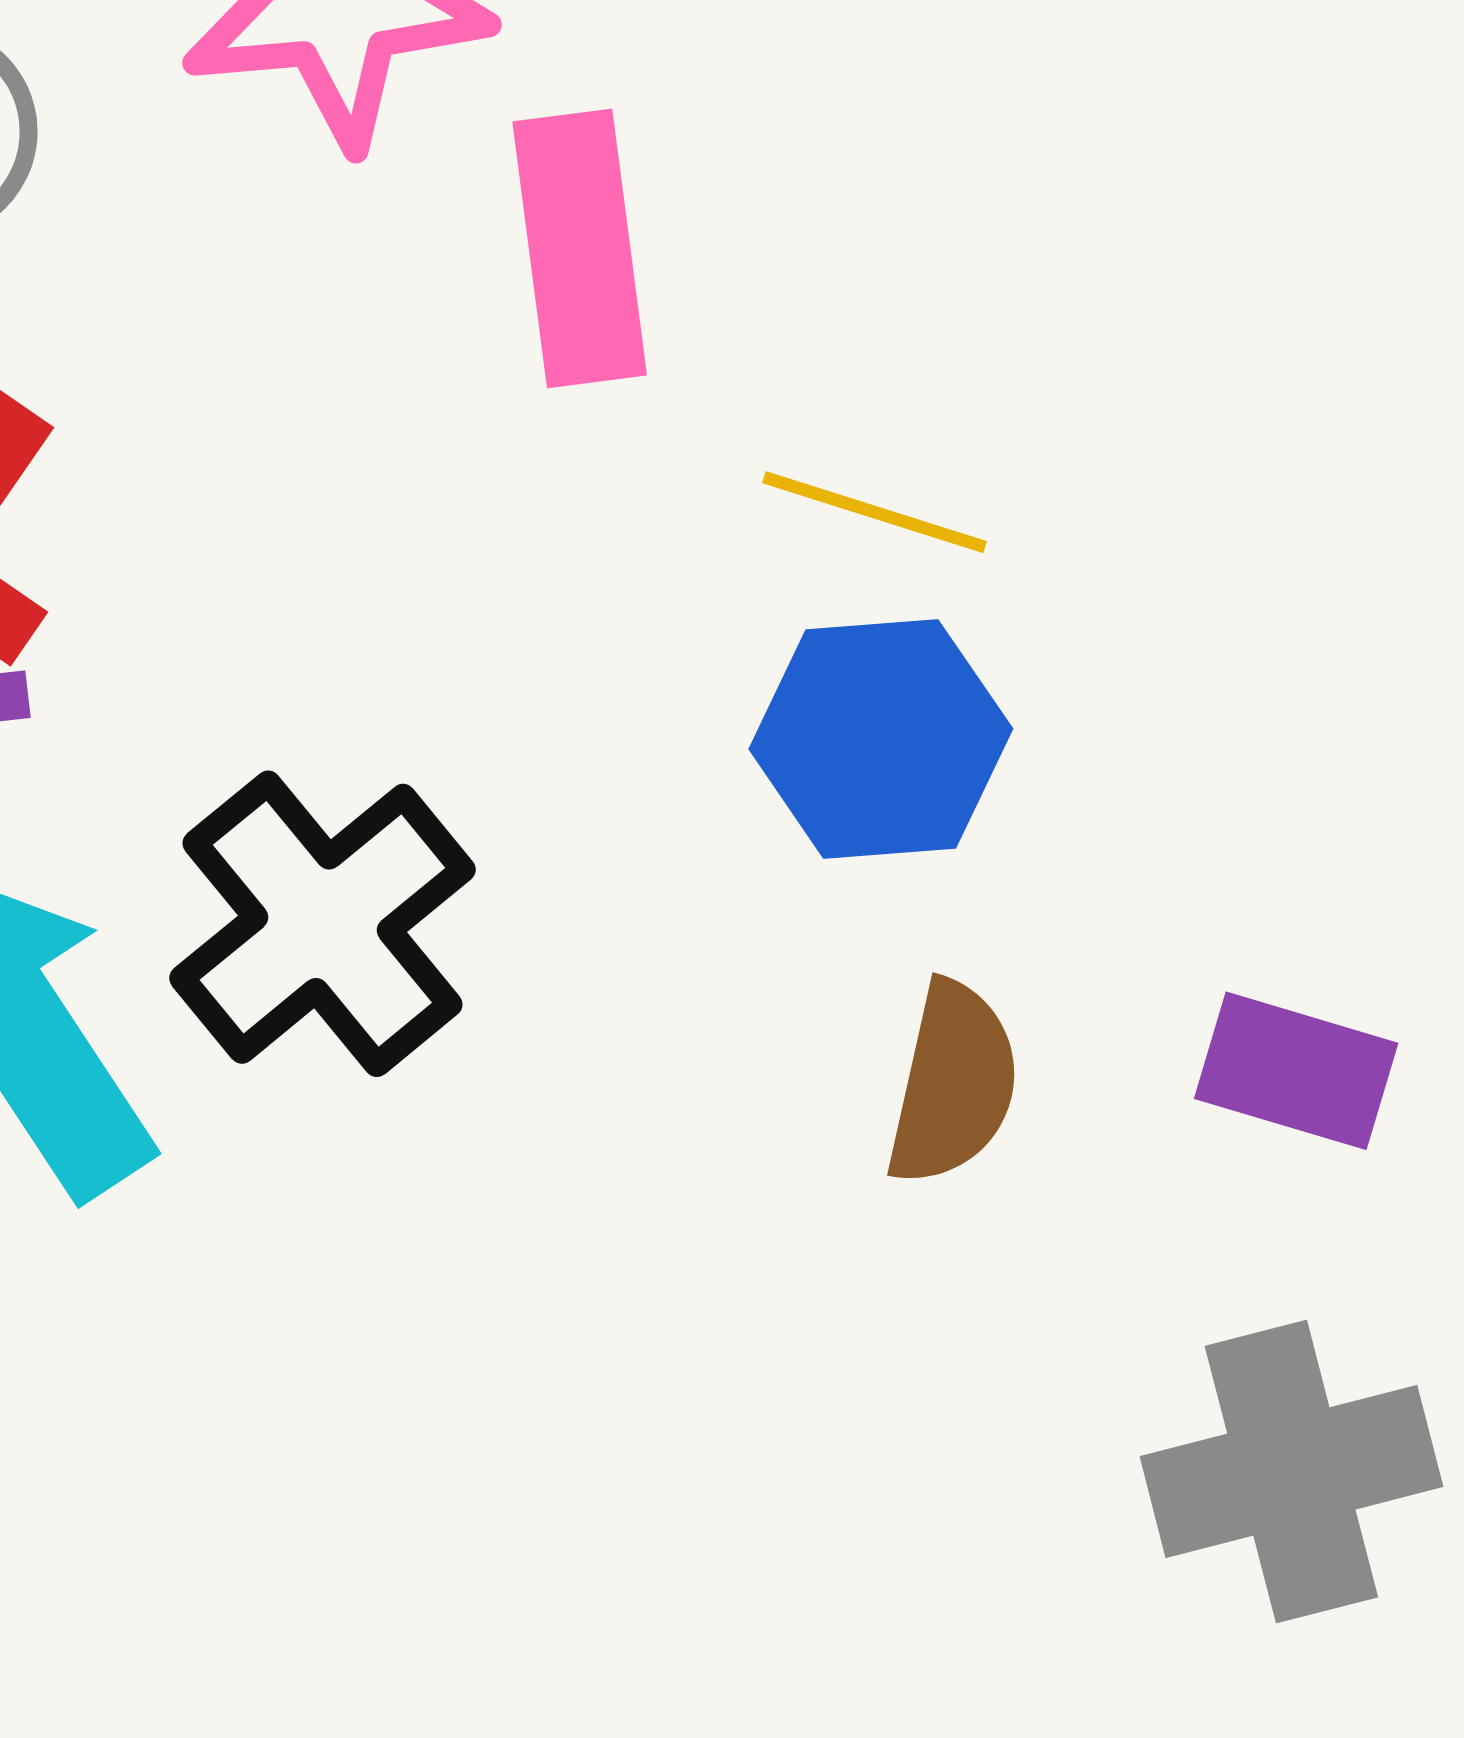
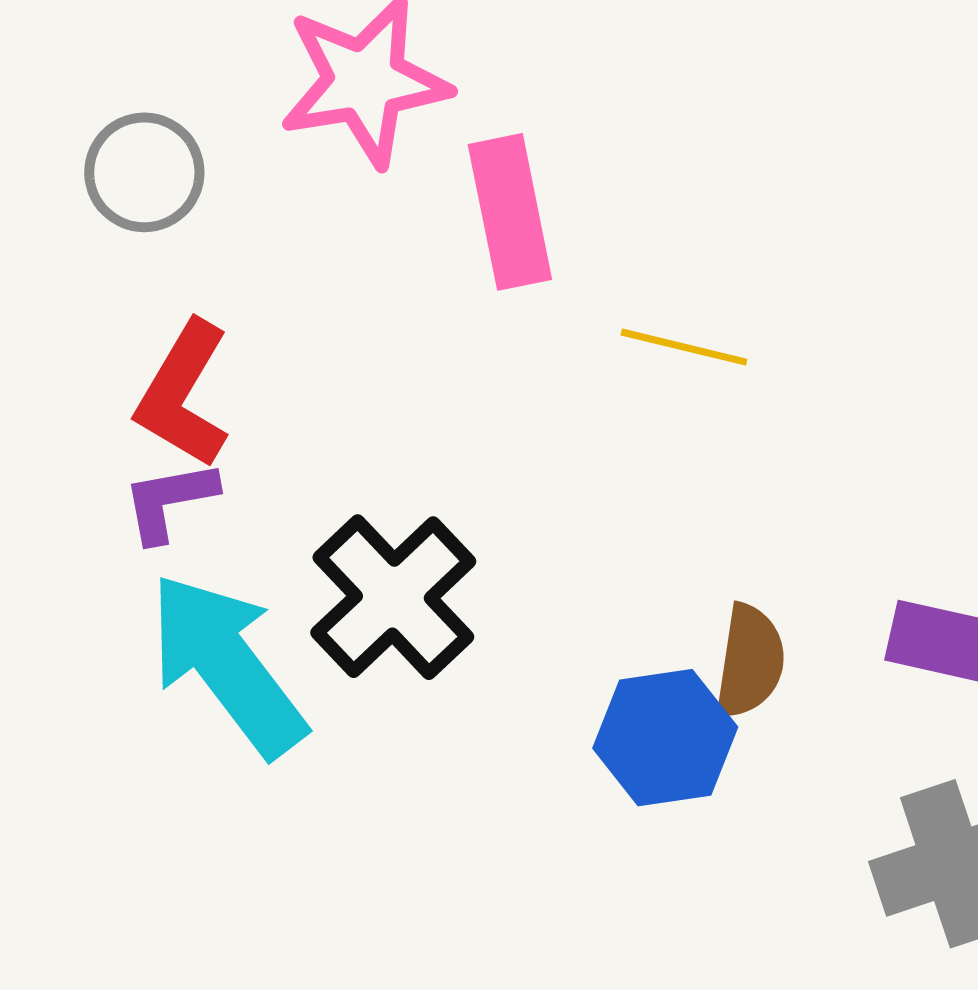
blue hexagon: (881, 739) -> (665, 738), moved

